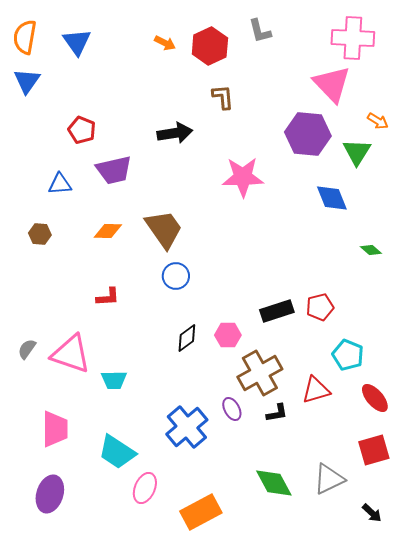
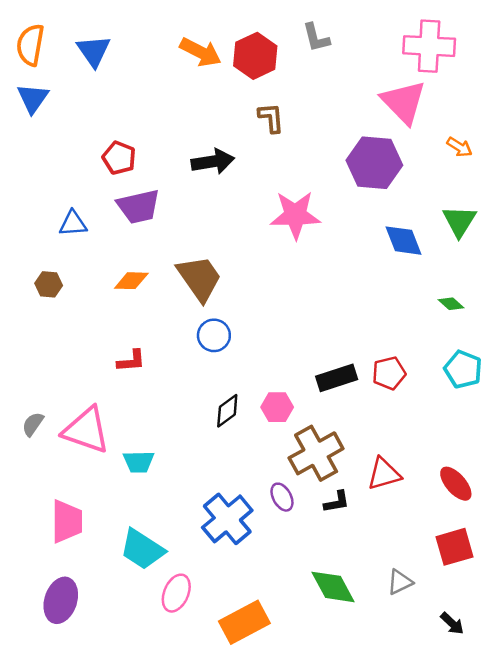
orange arrow: (165, 43) -> (201, 52), size x1.6
red pentagon: (82, 130) -> (119, 158), moved
green triangle: (357, 152) -> (459, 221), moved
cyan pentagon: (348, 355) -> (463, 369), moved
gray triangle: (329, 479) -> (400, 582), size x0.7

